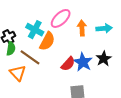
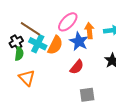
cyan cross: (35, 30) -> (38, 44), moved
brown line: (30, 57) -> (30, 29), moved
blue star: (83, 62) -> (79, 41), moved

